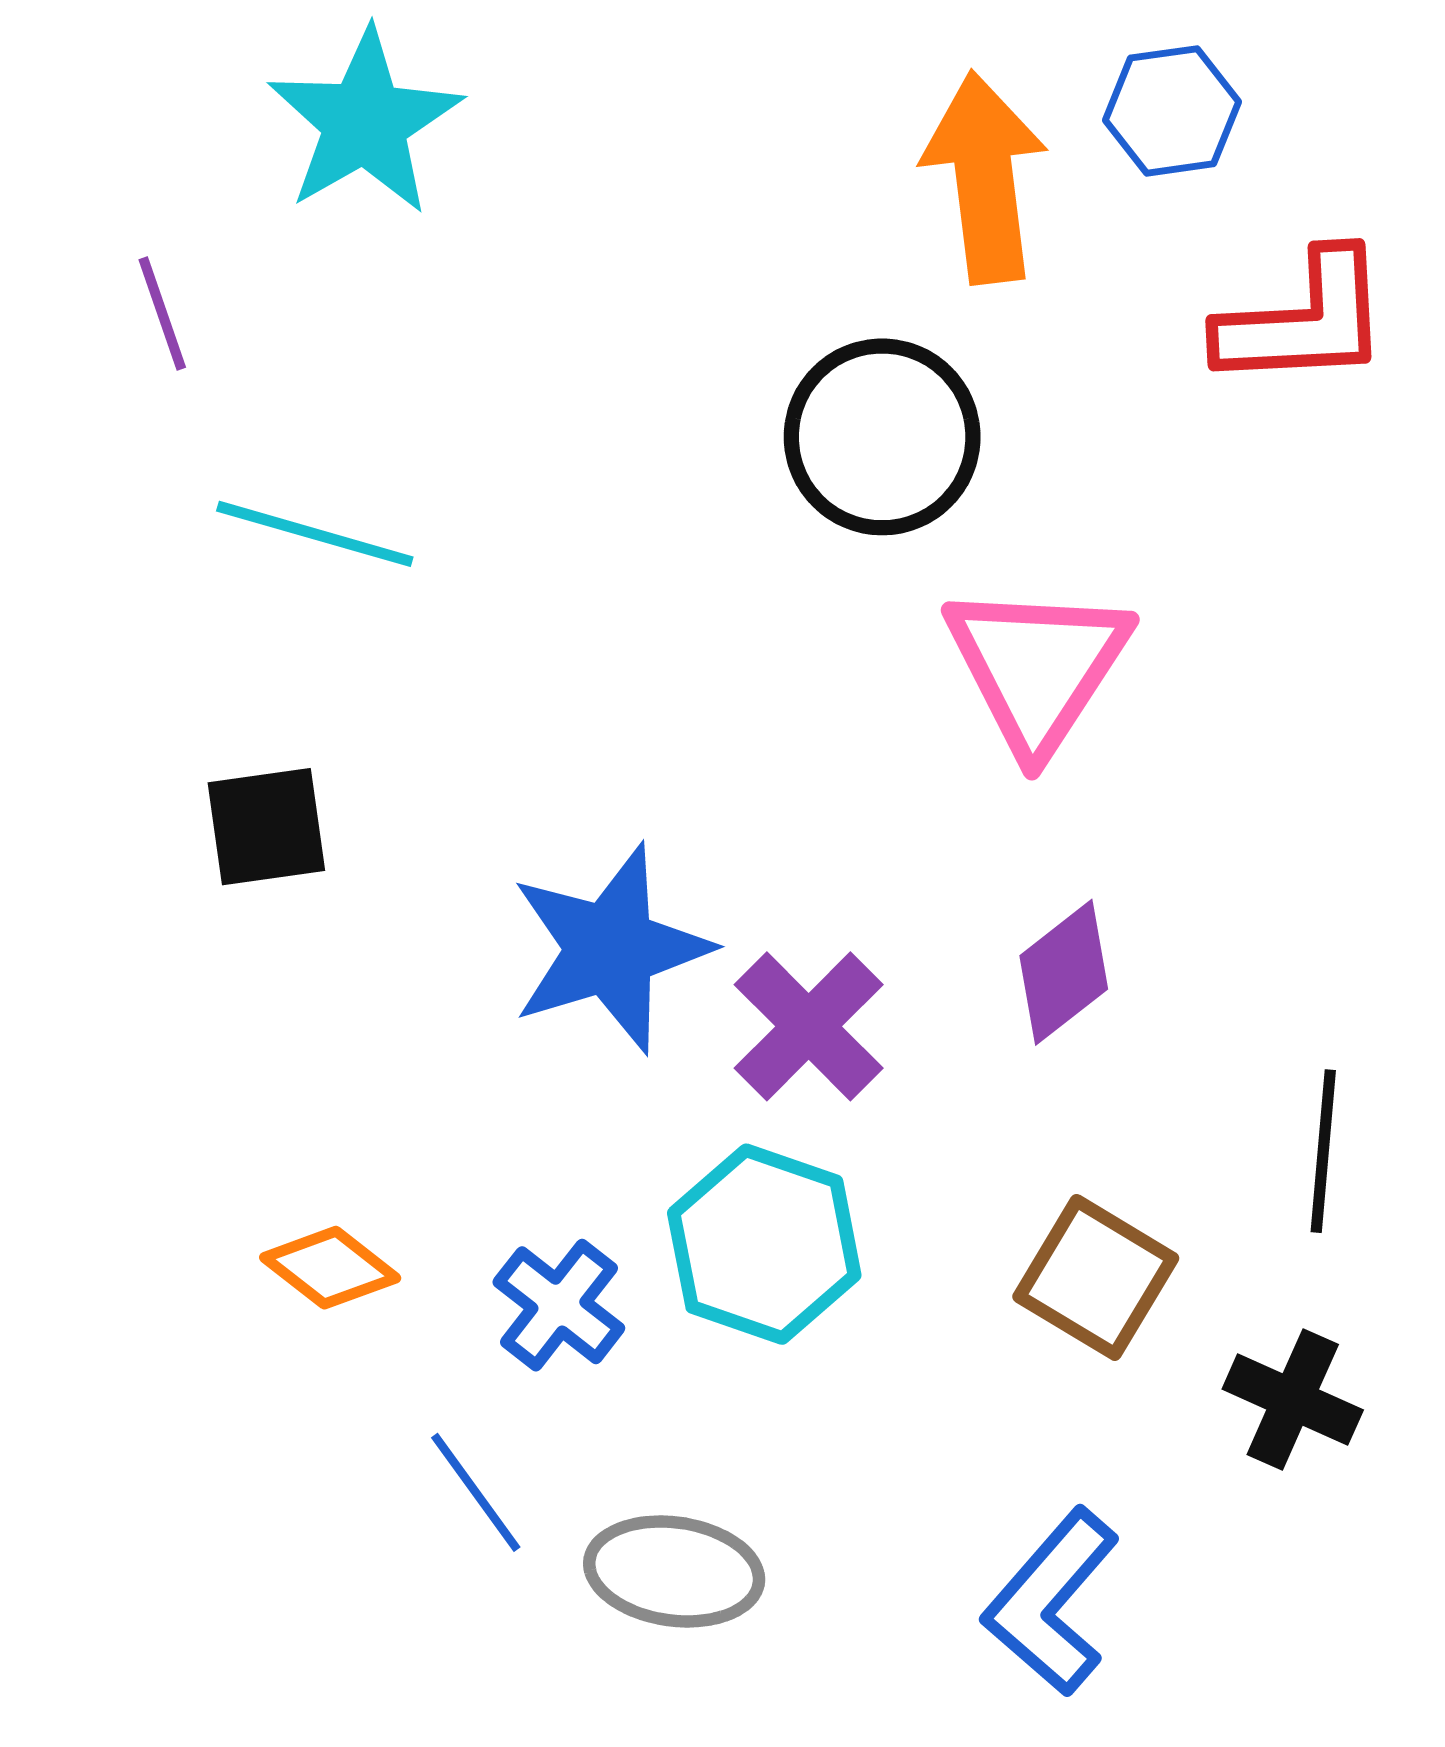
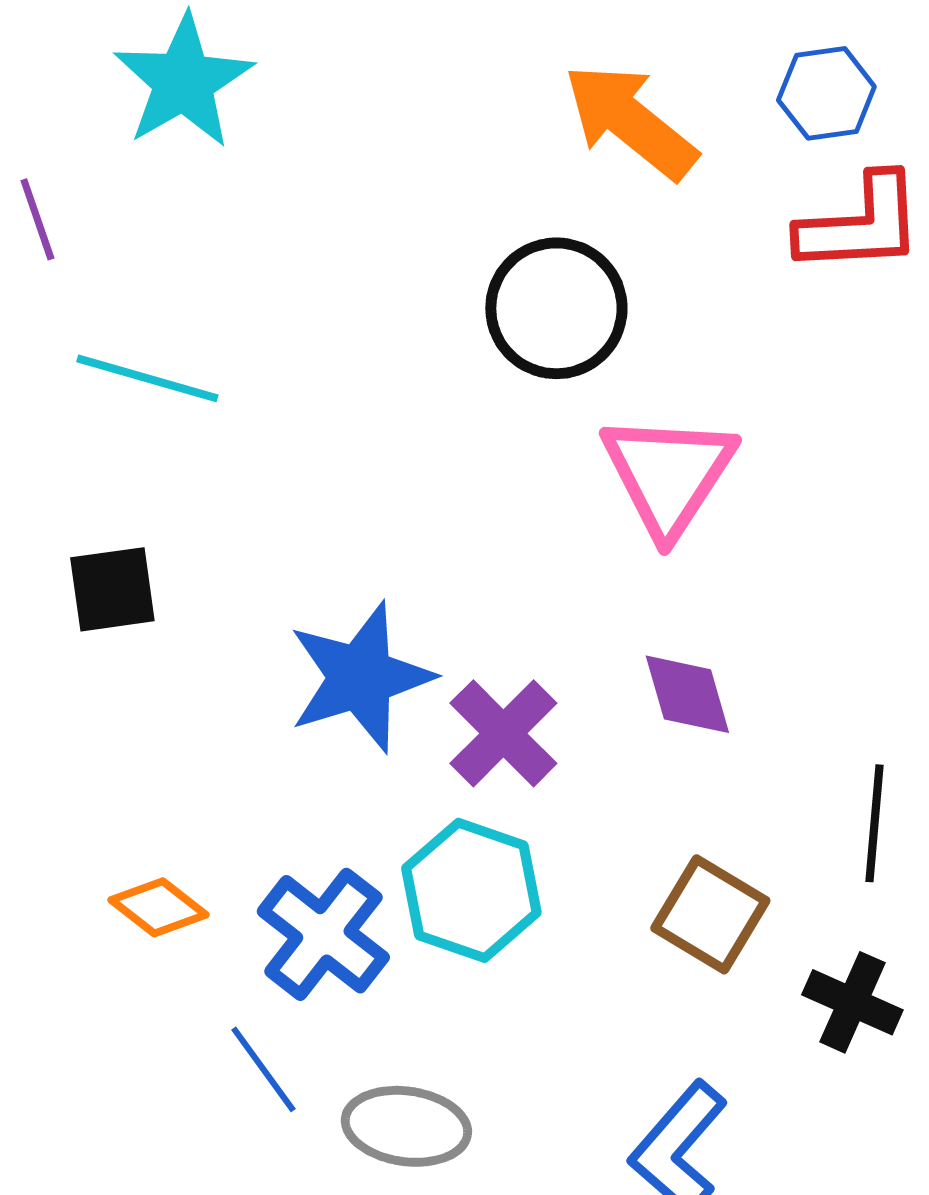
blue hexagon: (1172, 111) -> (826, 93), moved
orange arrow: (985, 178) -> (630, 121), turned -44
purple diamond: (1064, 972) -> (687, 694), turned -68
blue cross: (559, 1305) -> (323, 934), size x1.4

